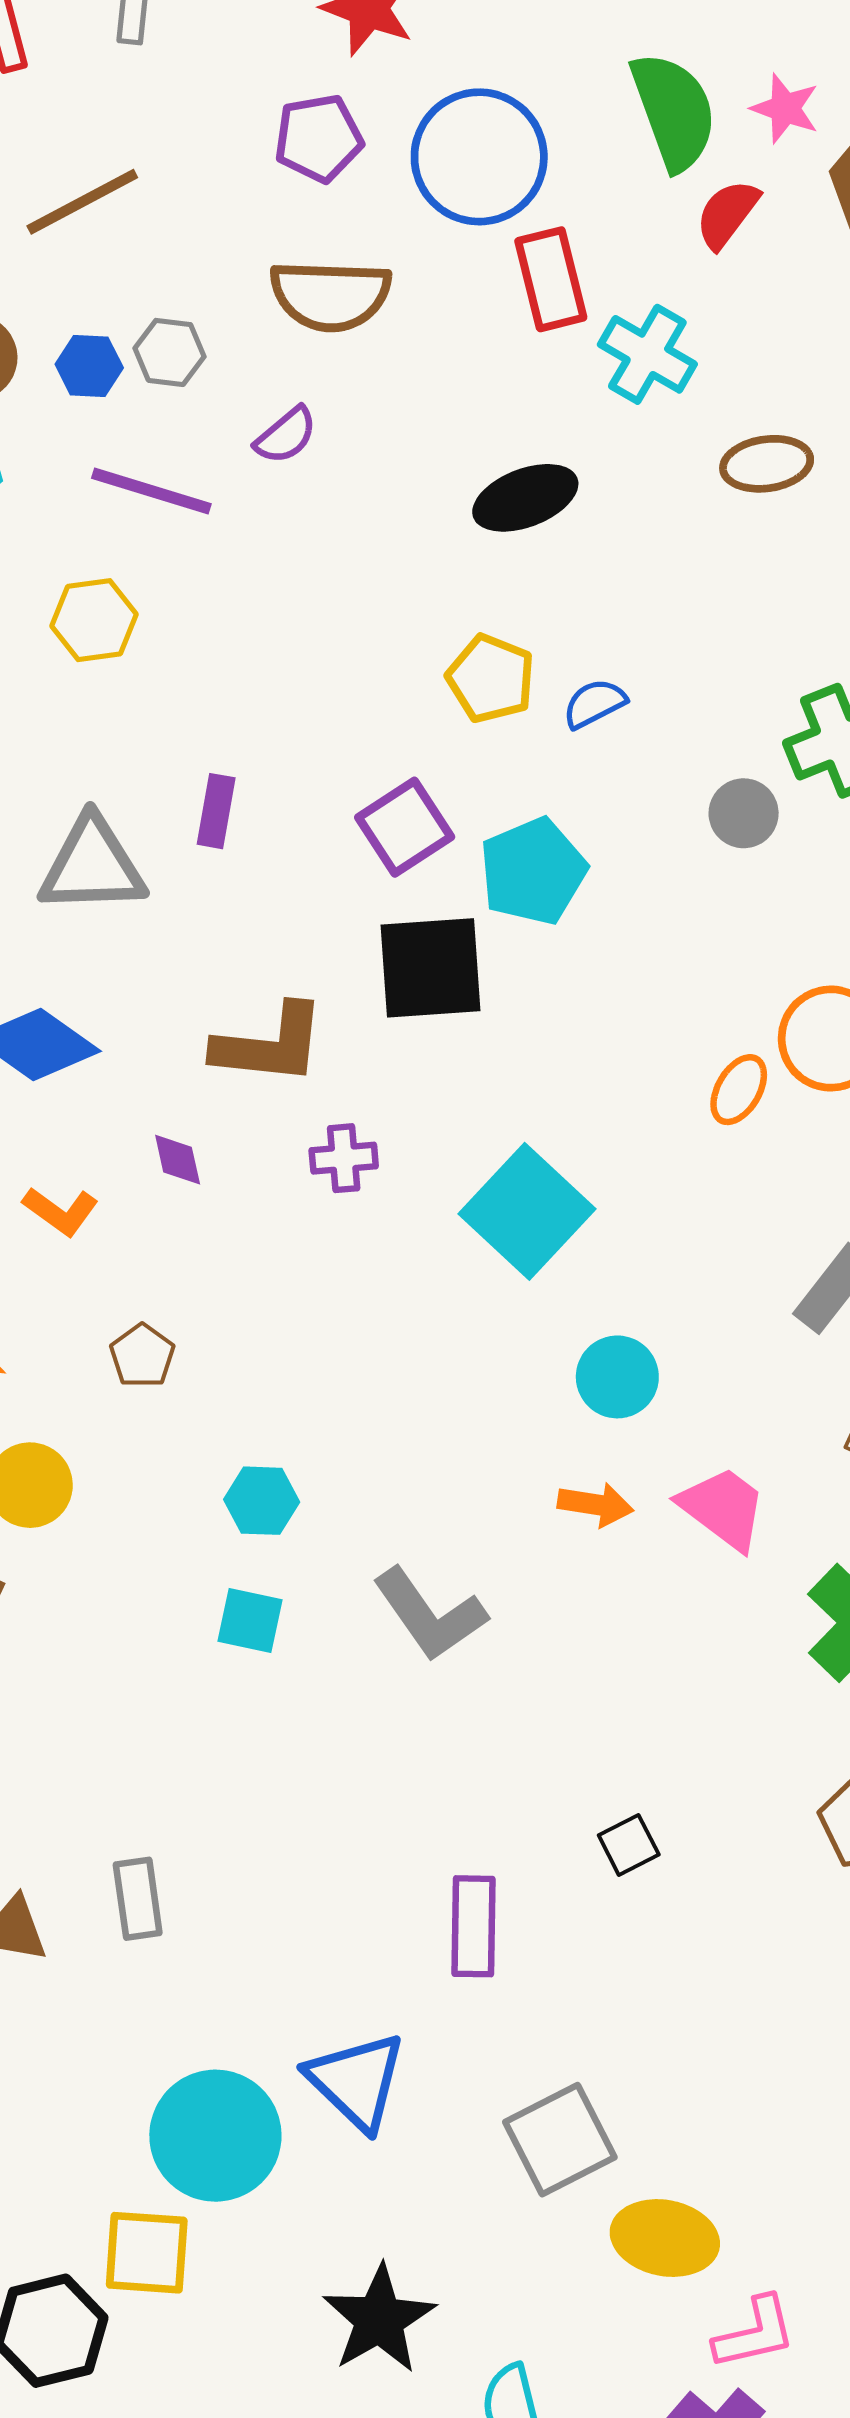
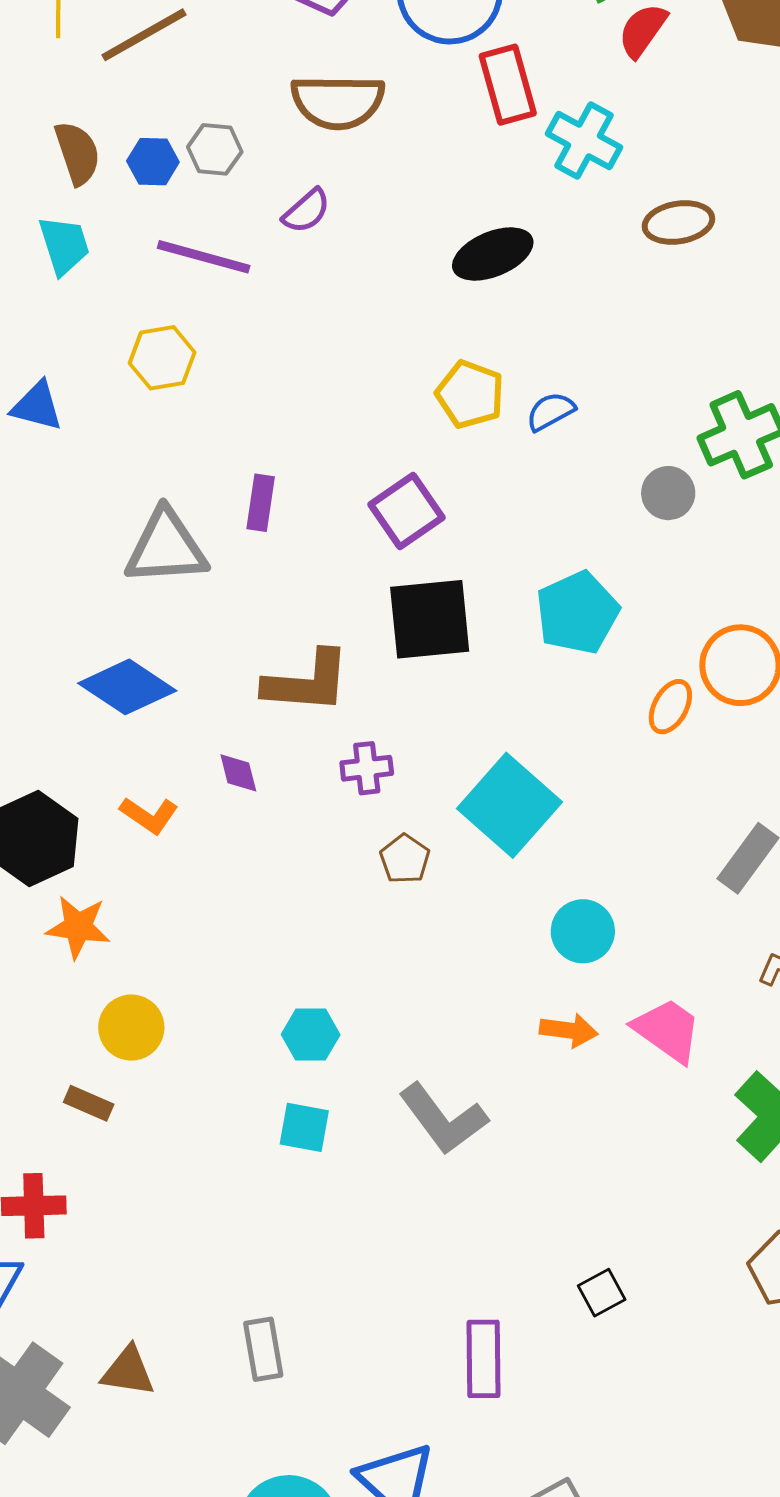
cyan pentagon: (533, 871) -> (577, 613), moved
brown pentagon: (142, 1356) -> (405, 859), moved
gray rectangle: (138, 1899) -> (263, 1349), moved

